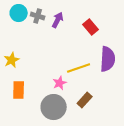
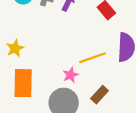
orange rectangle: (19, 90) -> (23, 83), size x1.4

